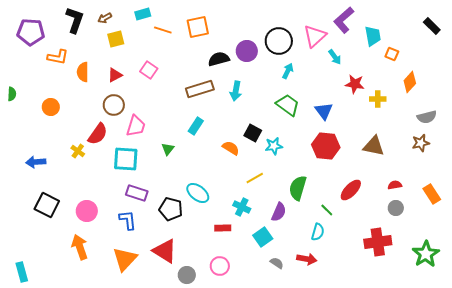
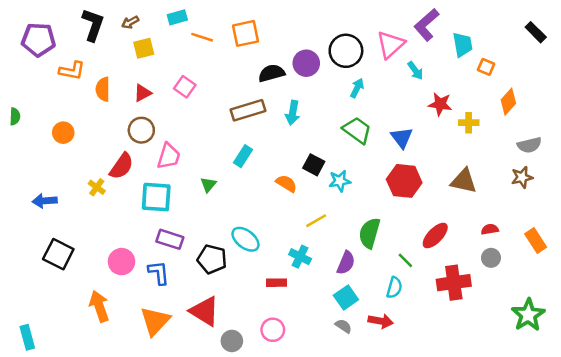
pink circle: (87, 211) -> (122, 262), moved
cyan square: (263, 237) -> (346, 298), moved
red cross: (378, 242) -> (454, 283), moved

